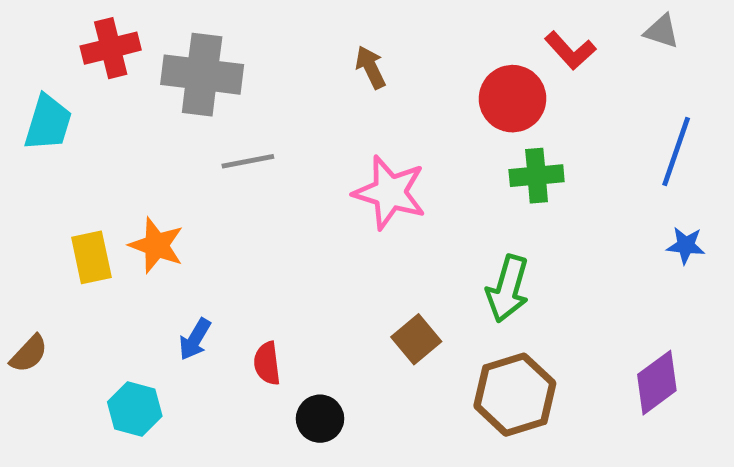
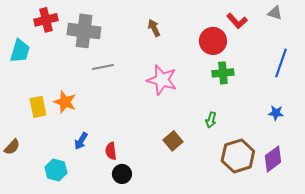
blue star: (686, 245) -> (276, 113), moved
green arrow: (508, 289) -> (211, 120), size x0.6
brown hexagon: (515, 395) -> (238, 156), moved
black circle: (320, 419) -> (122, 174), moved

